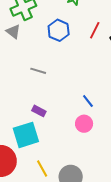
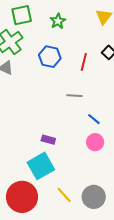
red line: (95, 30) -> (84, 62), moved
gray line: (38, 71) -> (74, 96), moved

